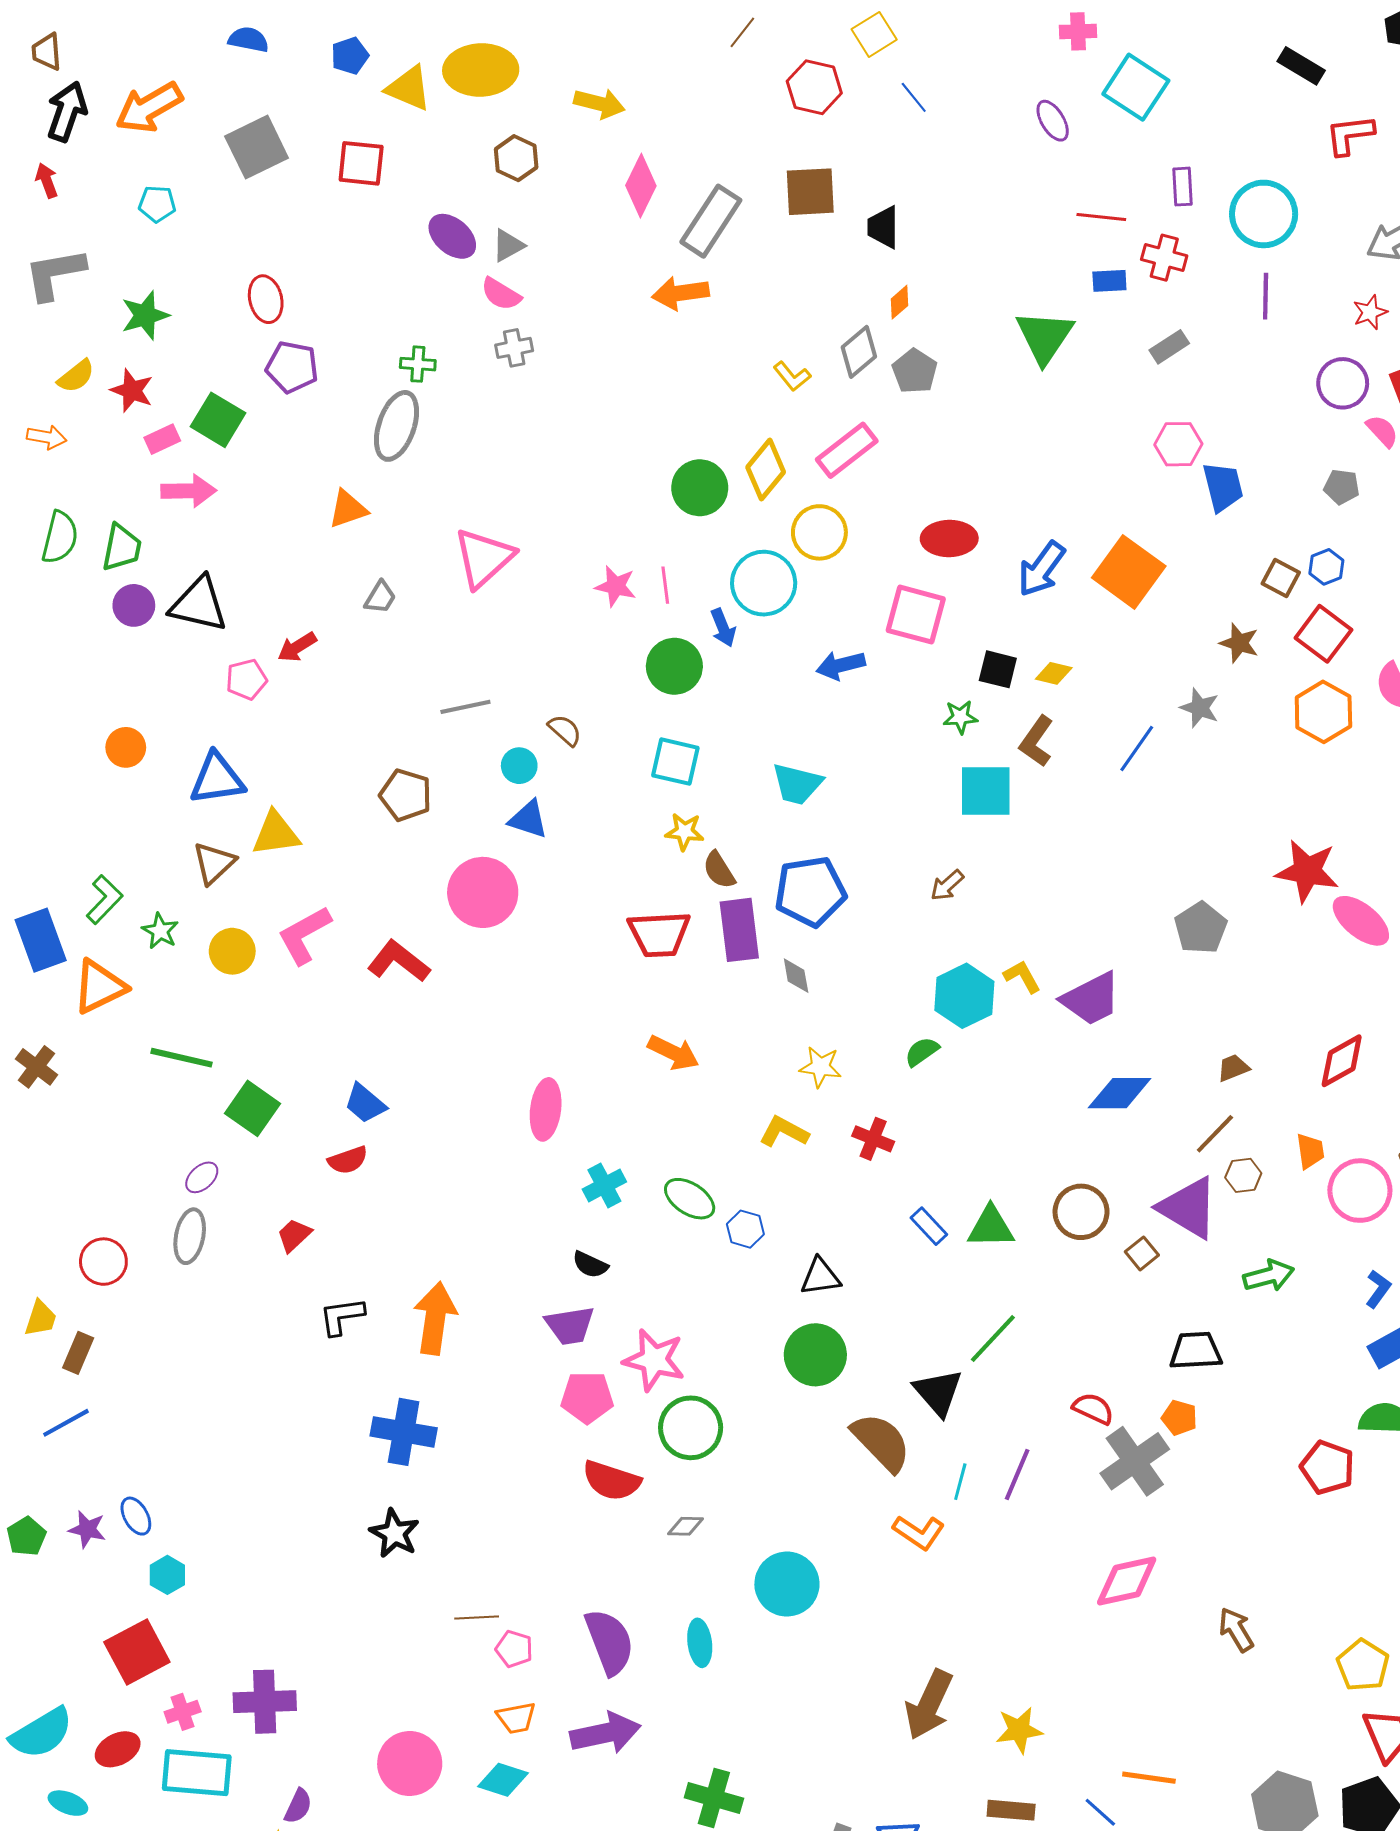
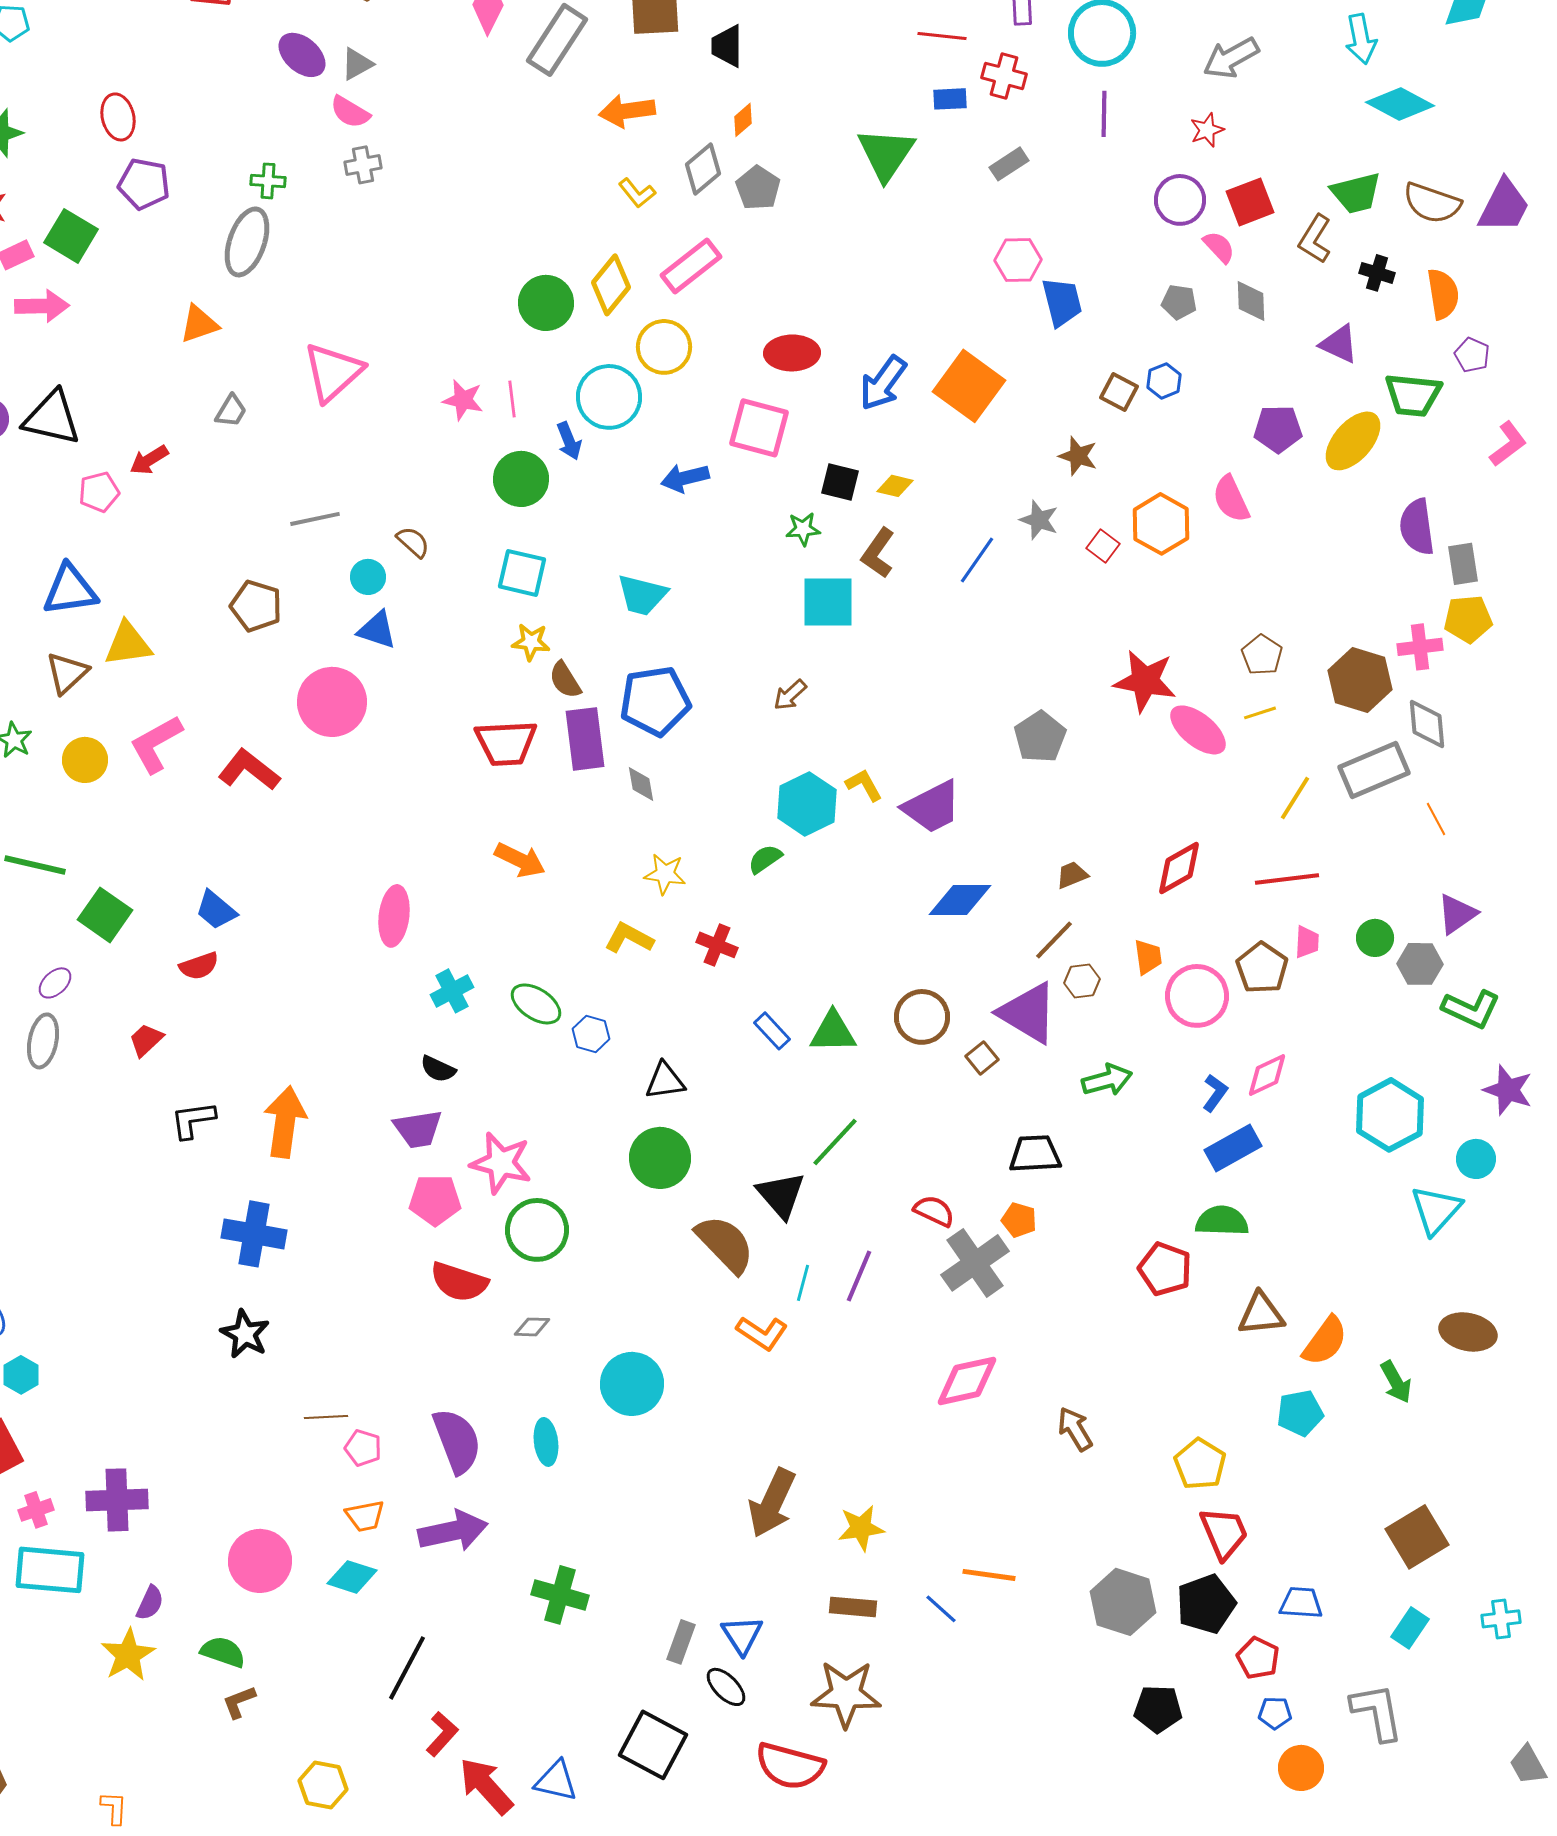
orange arrow: (680, 293) -> (627, 111), moved
red square: (1323, 634) -> (1103, 546), moved, size x0.6

